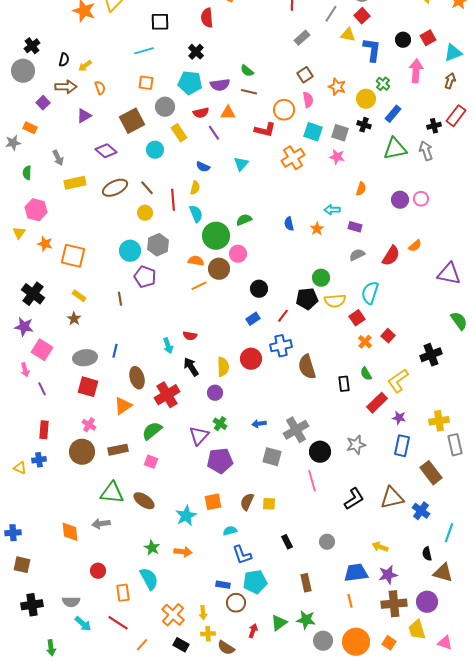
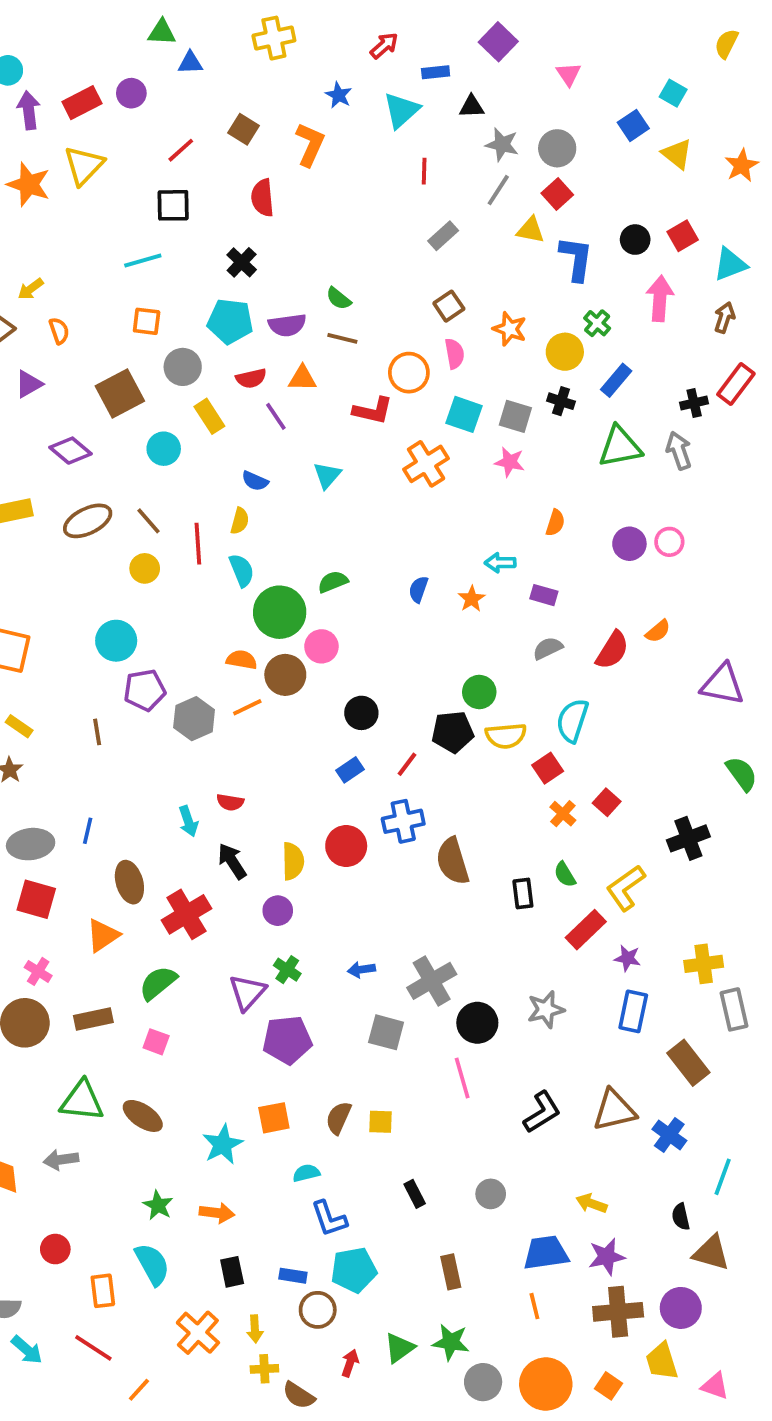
blue semicircle: (289, 224) -> (418, 589), turned 32
gray hexagon: (158, 245) -> (194, 719), moved
purple pentagon: (145, 277) -> (145, 690), turned -30
black rectangle: (181, 645) -> (232, 1272), moved, turned 49

